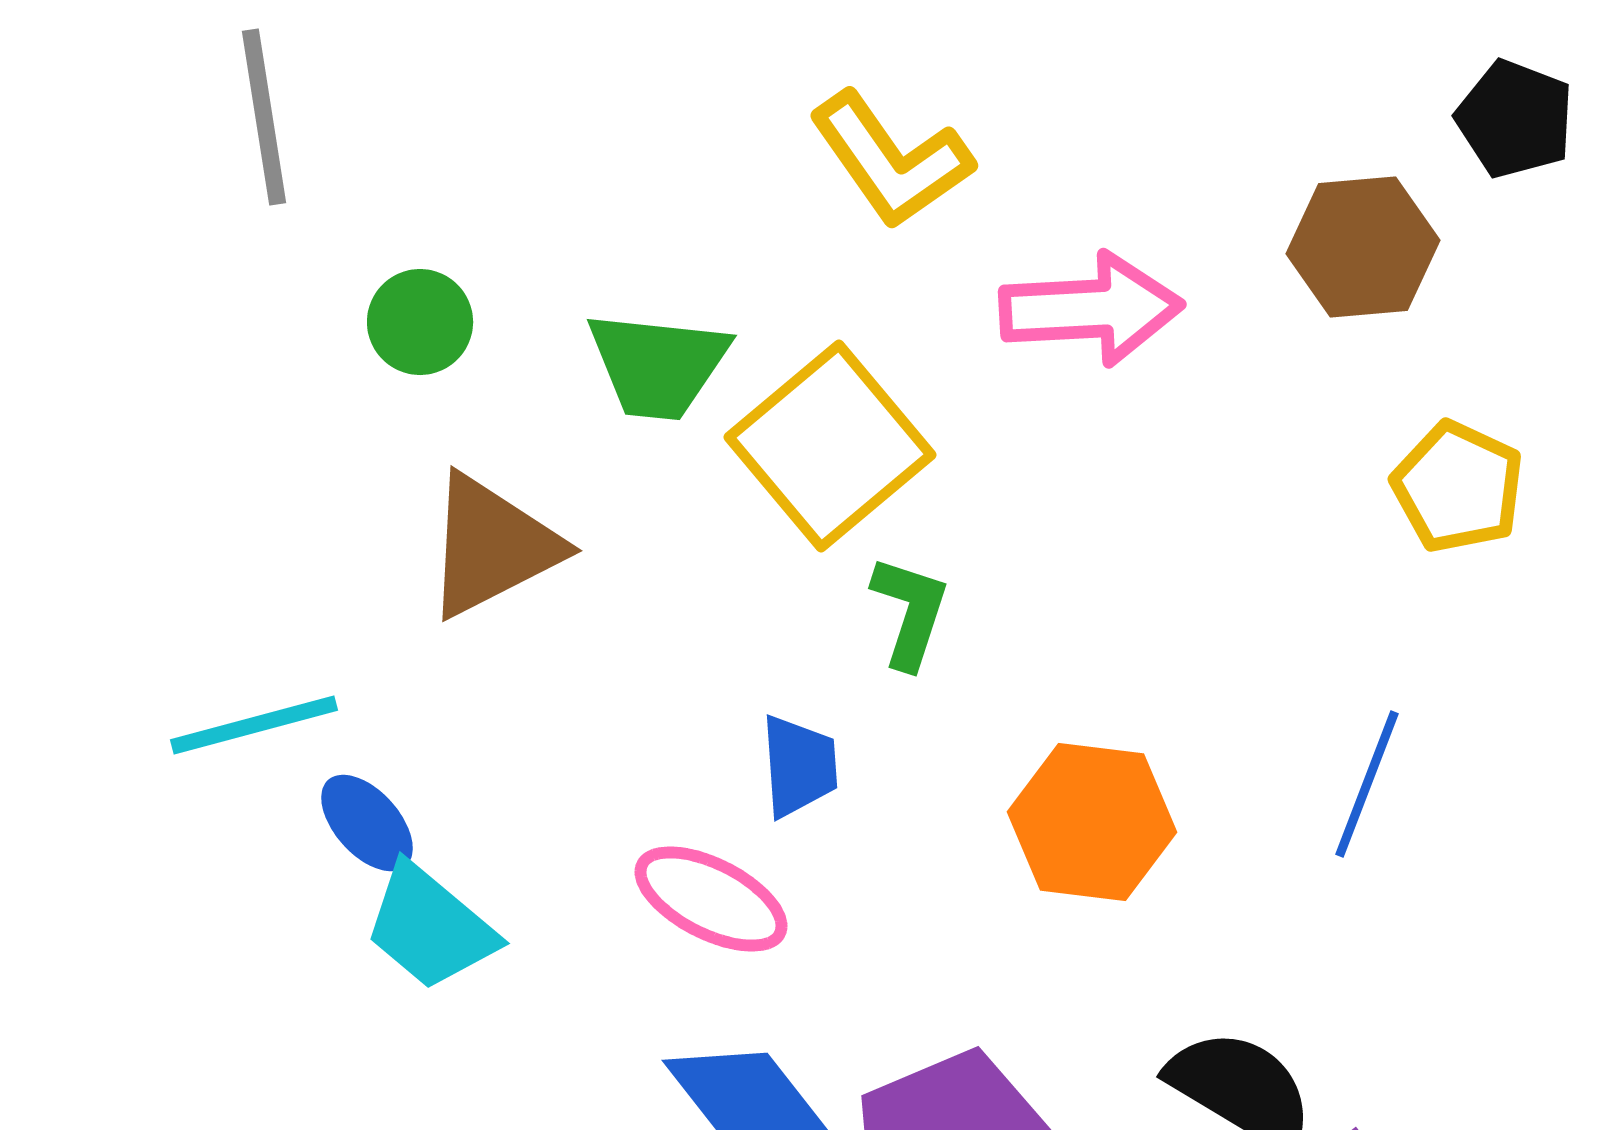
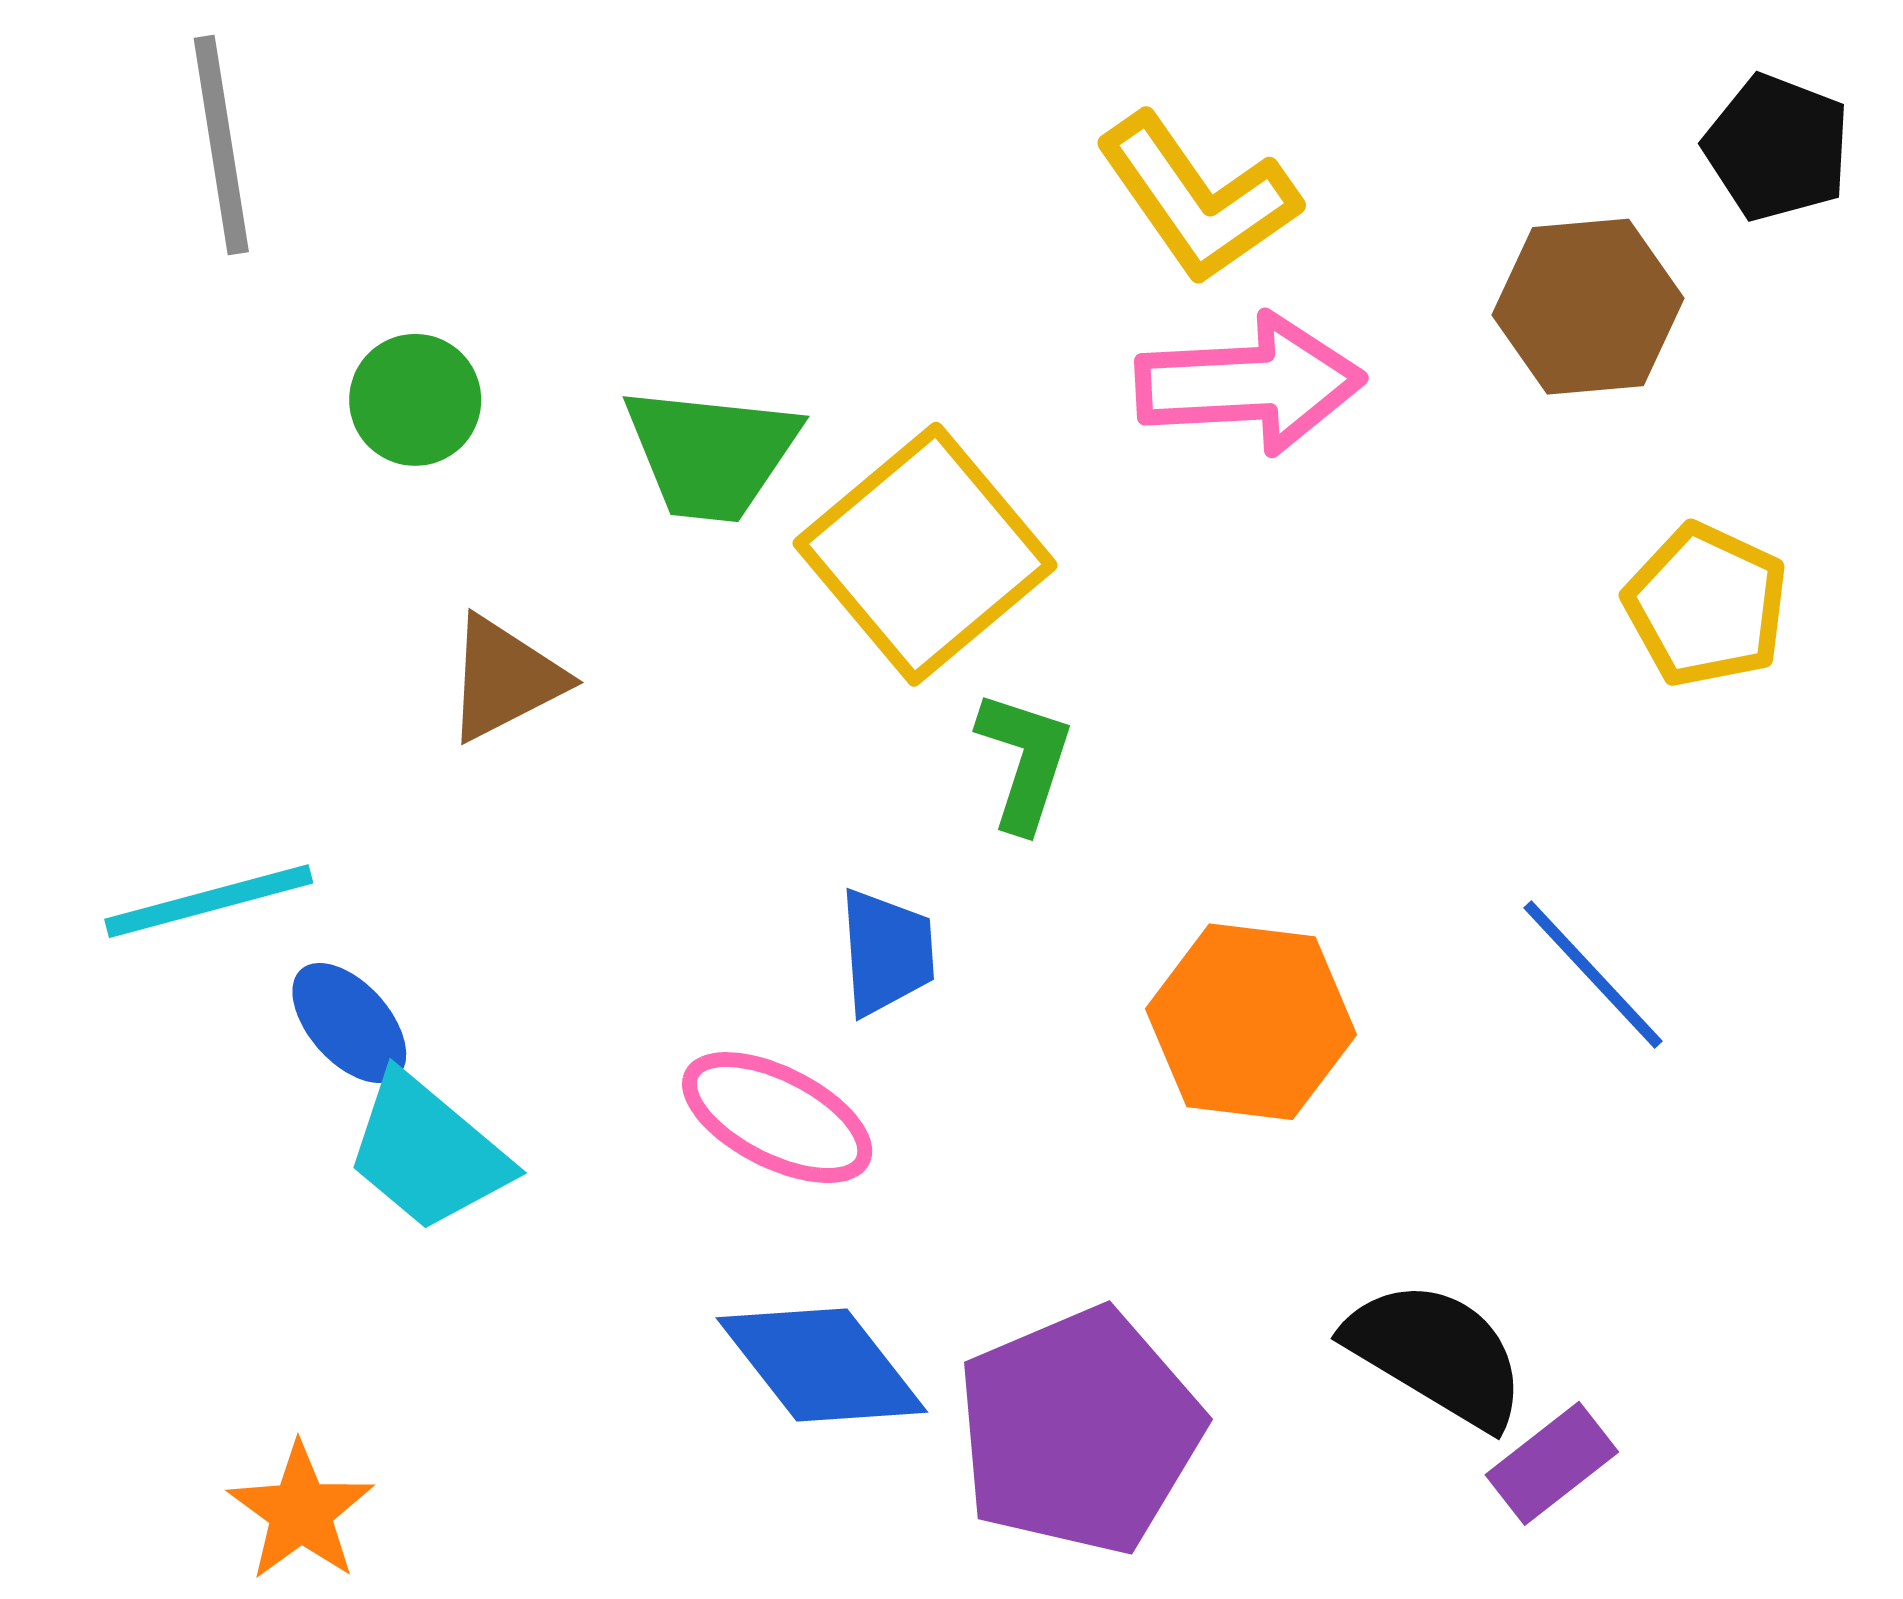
yellow L-shape: (891, 160) -> (1197, 198), moved
brown triangle: (492, 546) -> (505, 679), size x0.7
blue line: (1367, 784) -> (1593, 975), turned -64

